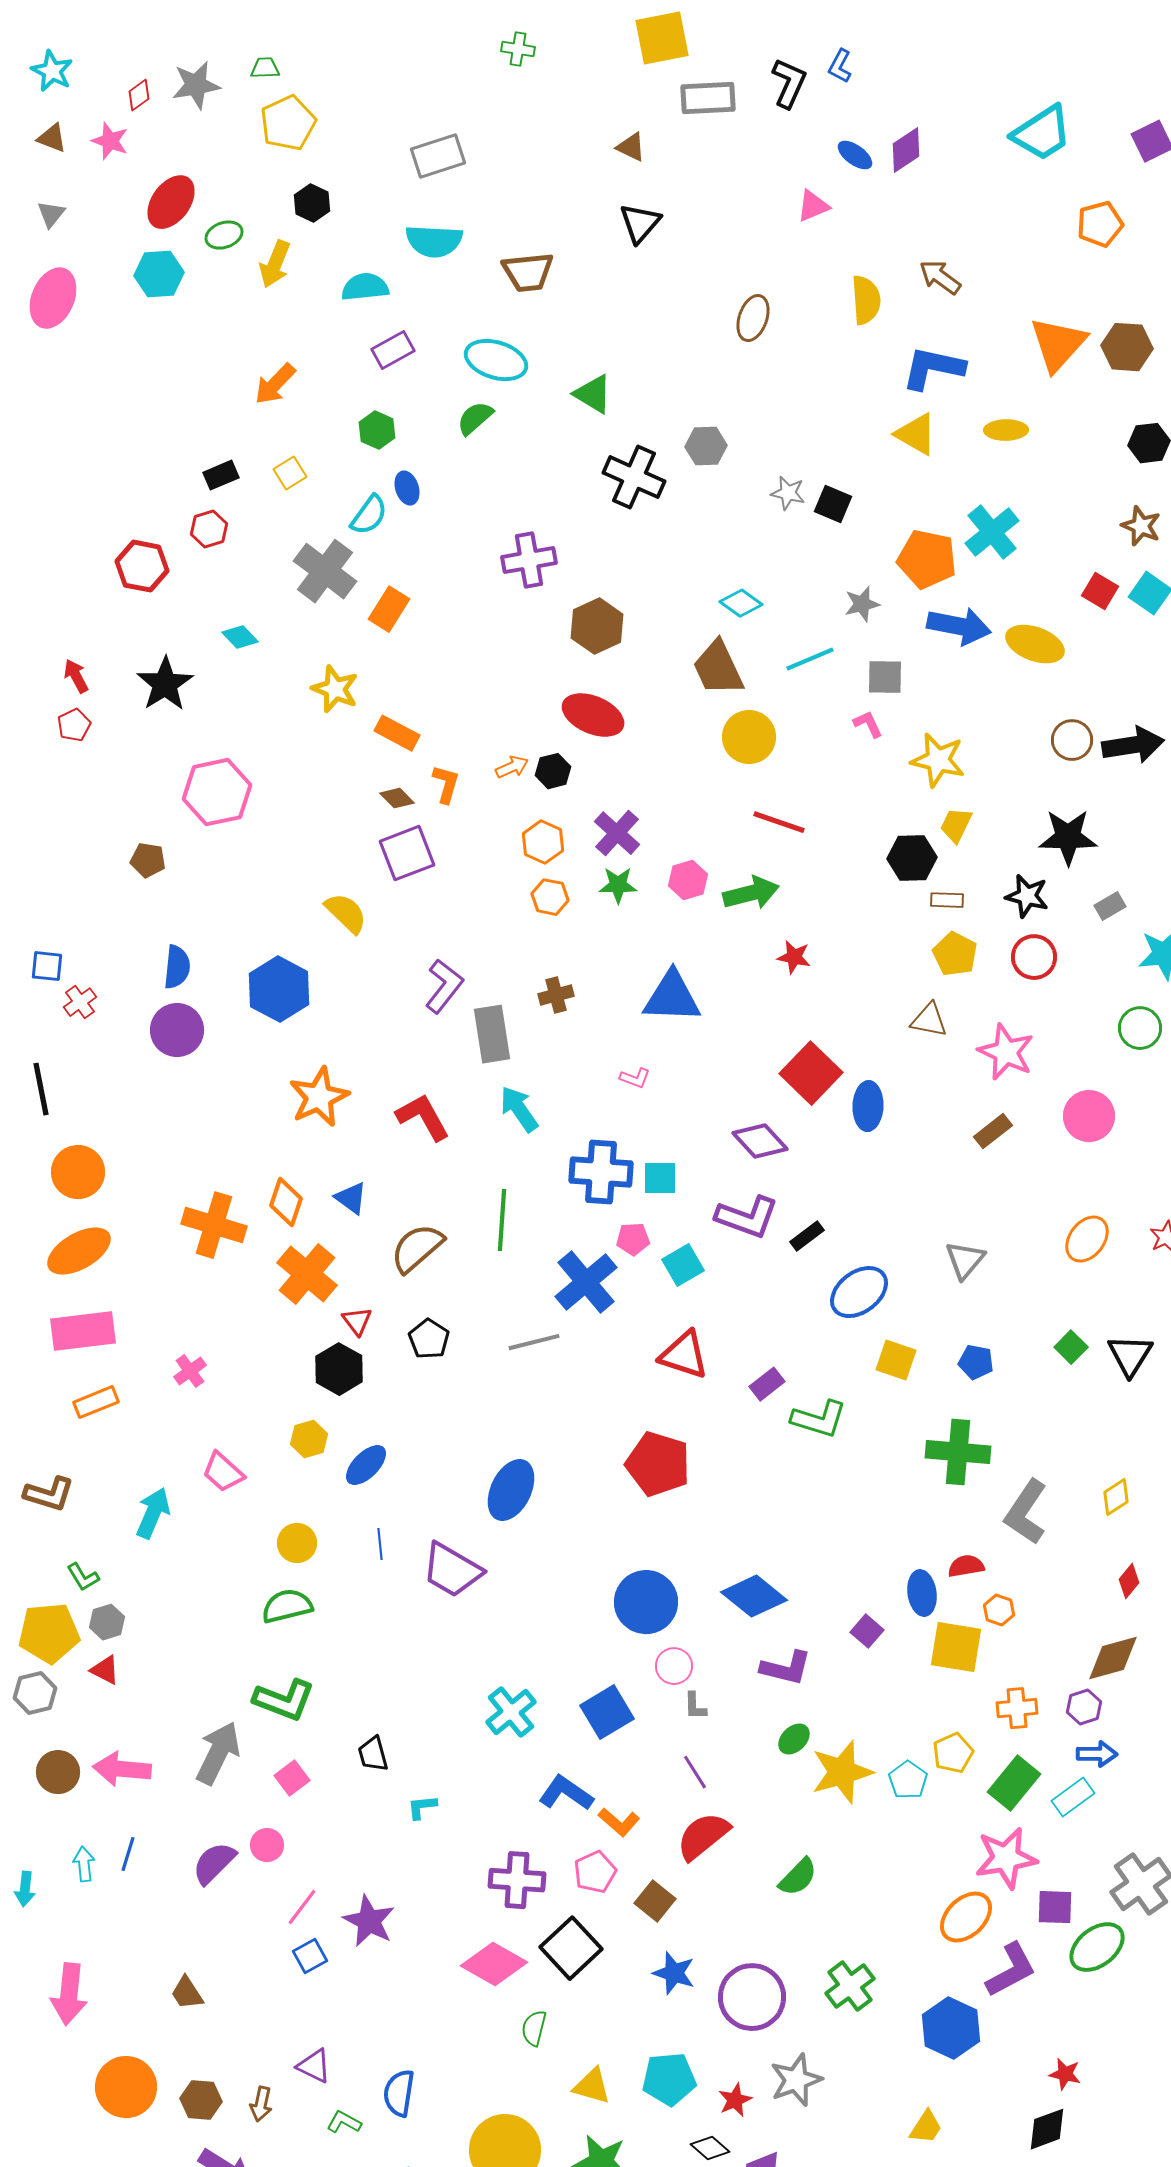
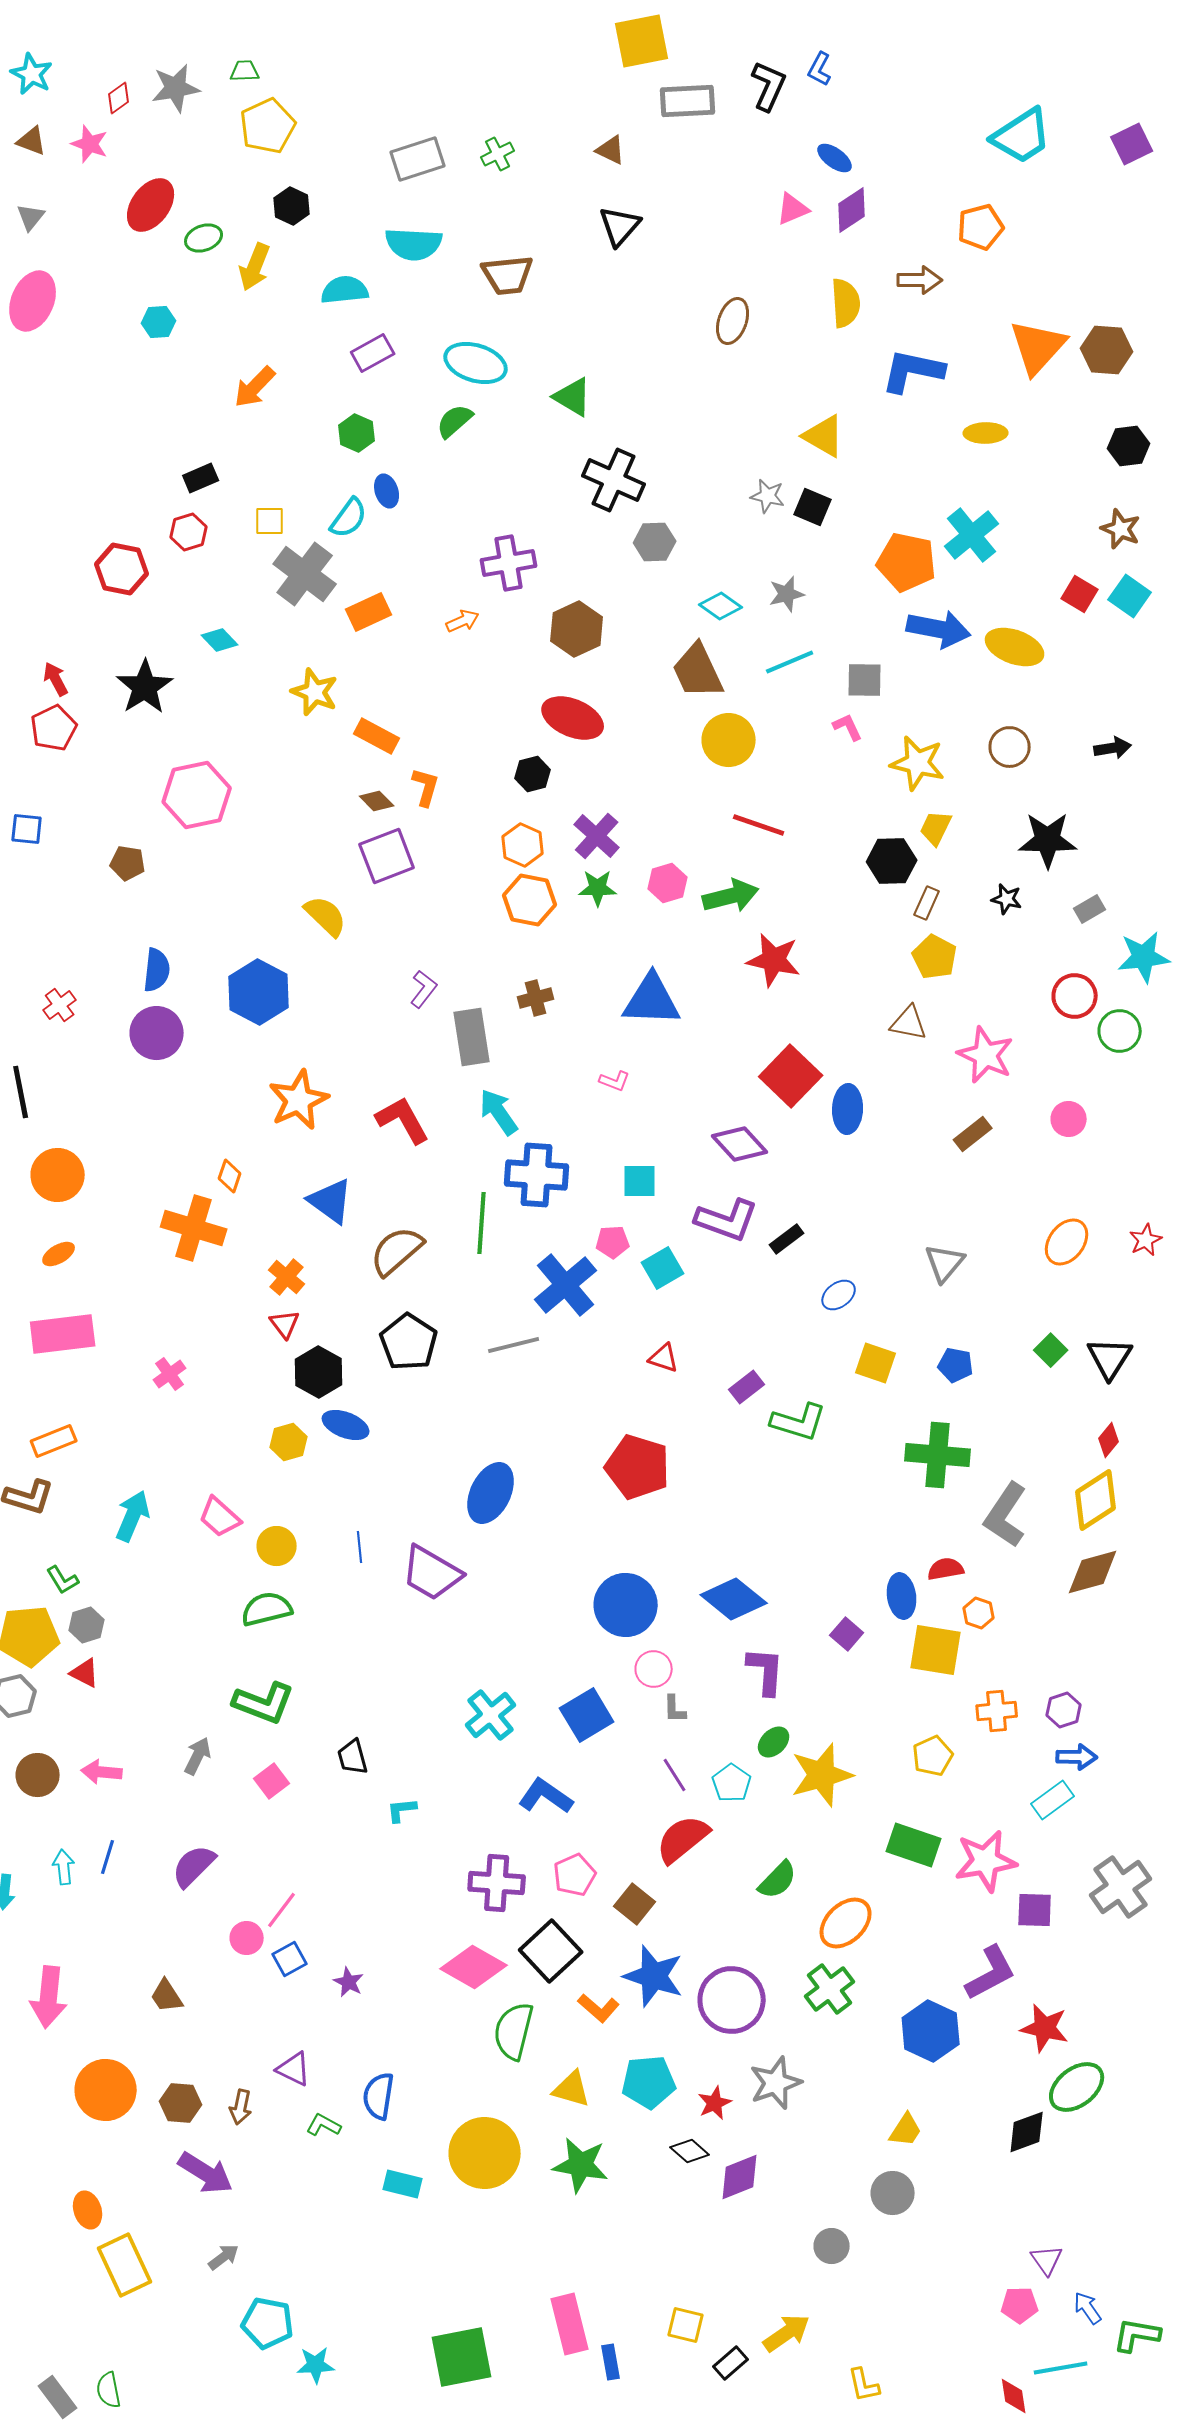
green cross: (518, 49) -> (498, 154), moved, turned -36
purple diamond: (906, 150) -> (852, 210), moved
orange pentagon: (1100, 224) -> (981, 227), moved
cyan hexagon: (159, 274) -> (159, 322), moved, size x0.7
brown arrow: (940, 277) -> (920, 280), turned 144
yellow triangle: (916, 434) -> (824, 436), moved
gray hexagon: (706, 446) -> (655, 542), moved
yellow square: (290, 473) -> (270, 521), moved, turned 32
gray star: (862, 604) -> (787, 594), moved
orange rectangle: (389, 609) -> (369, 612), turned 33
red pentagon: (74, 725) -> (54, 728), size x1.4
brown circle: (1072, 740) -> (1010, 747), moved
black arrow: (1133, 745) -> (1113, 748), size x0.6
orange arrow: (512, 767) -> (463, 621), moved
black star: (1027, 896) -> (1007, 899), size x0.7
orange hexagon: (550, 897) -> (530, 900), size x1.4
brown rectangle: (947, 900) -> (927, 903), turned -68
red star: (794, 957) -> (774, 960), size x1.6
red circle: (1034, 957) -> (1075, 996), moved
blue square: (47, 966) -> (27, 829), moved
purple L-shape: (444, 986) -> (424, 989), size x0.7
pink circle: (1089, 1116) -> (1069, 1119), size x0.7
blue cross: (601, 1172) -> (537, 1175), moved
blue triangle: (351, 1198) -> (331, 1201), size x1.4
orange diamond: (286, 1202) -> (230, 1176), moved, size x0.7
orange ellipse: (79, 1251) -> (59, 1254), size x0.5
orange cross: (307, 1274) -> (287, 1277), size x0.6
blue ellipse: (859, 1292) -> (839, 1295), size x0.6
red triangle: (357, 1321) -> (285, 1324), moved
black pentagon: (429, 1339) -> (409, 1342), size x1.4
red triangle: (684, 1355) -> (664, 1358), size x0.6
orange rectangle: (96, 1402) -> (54, 1441), moved
blue ellipse: (366, 1465) -> (346, 1425), moved, turned 66
pink trapezoid: (223, 1472) -> (220, 1517), moved
yellow diamond: (1116, 1497) -> (1096, 1500), size x1.6
red diamond: (1129, 1581) -> (1109, 1440), moved
brown diamond: (1113, 1658) -> (1093, 1572), moved
purple L-shape: (786, 1668) -> (766, 1671), turned -100
gray arrow: (218, 1753) -> (198, 1756), size x0.6
pink arrow: (122, 1769) -> (102, 1772), size x0.7
cyan pentagon: (908, 1780) -> (732, 1783), moved
green rectangle: (1014, 1783) -> (914, 1845), moved, turned 70
orange L-shape: (619, 1822) -> (599, 2008), moved
pink circle: (267, 1845) -> (247, 1938), moved
orange ellipse: (966, 1917) -> (846, 1923), moved
purple star: (369, 1921) -> (349, 1982), moved, size x0.6
green ellipse: (1097, 1947) -> (1077, 2087), moved
blue star: (674, 1973) -> (654, 1976), size x1.4
green semicircle: (534, 2028) -> (514, 2031), size x1.6
red star: (1065, 2074) -> (1045, 2028), moved, size x1.5

